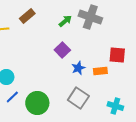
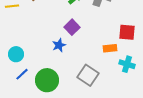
blue star: (78, 68) -> (59, 45), moved
cyan cross: (115, 106) -> (127, 64), moved

